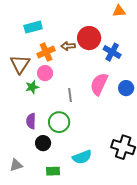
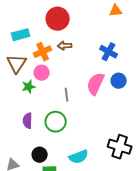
cyan rectangle: (33, 27) -> (21, 35), moved
red circle: (89, 38) -> (58, 19), moved
blue circle: (126, 88) -> (119, 81), moved
black circle: (43, 143) -> (40, 155), moved

